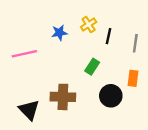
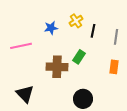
black circle: (111, 96) -> (83, 99), moved
brown cross: (63, 97) -> (57, 67), moved

